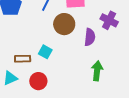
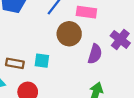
cyan square: (45, 52) -> (42, 61), turned -32

